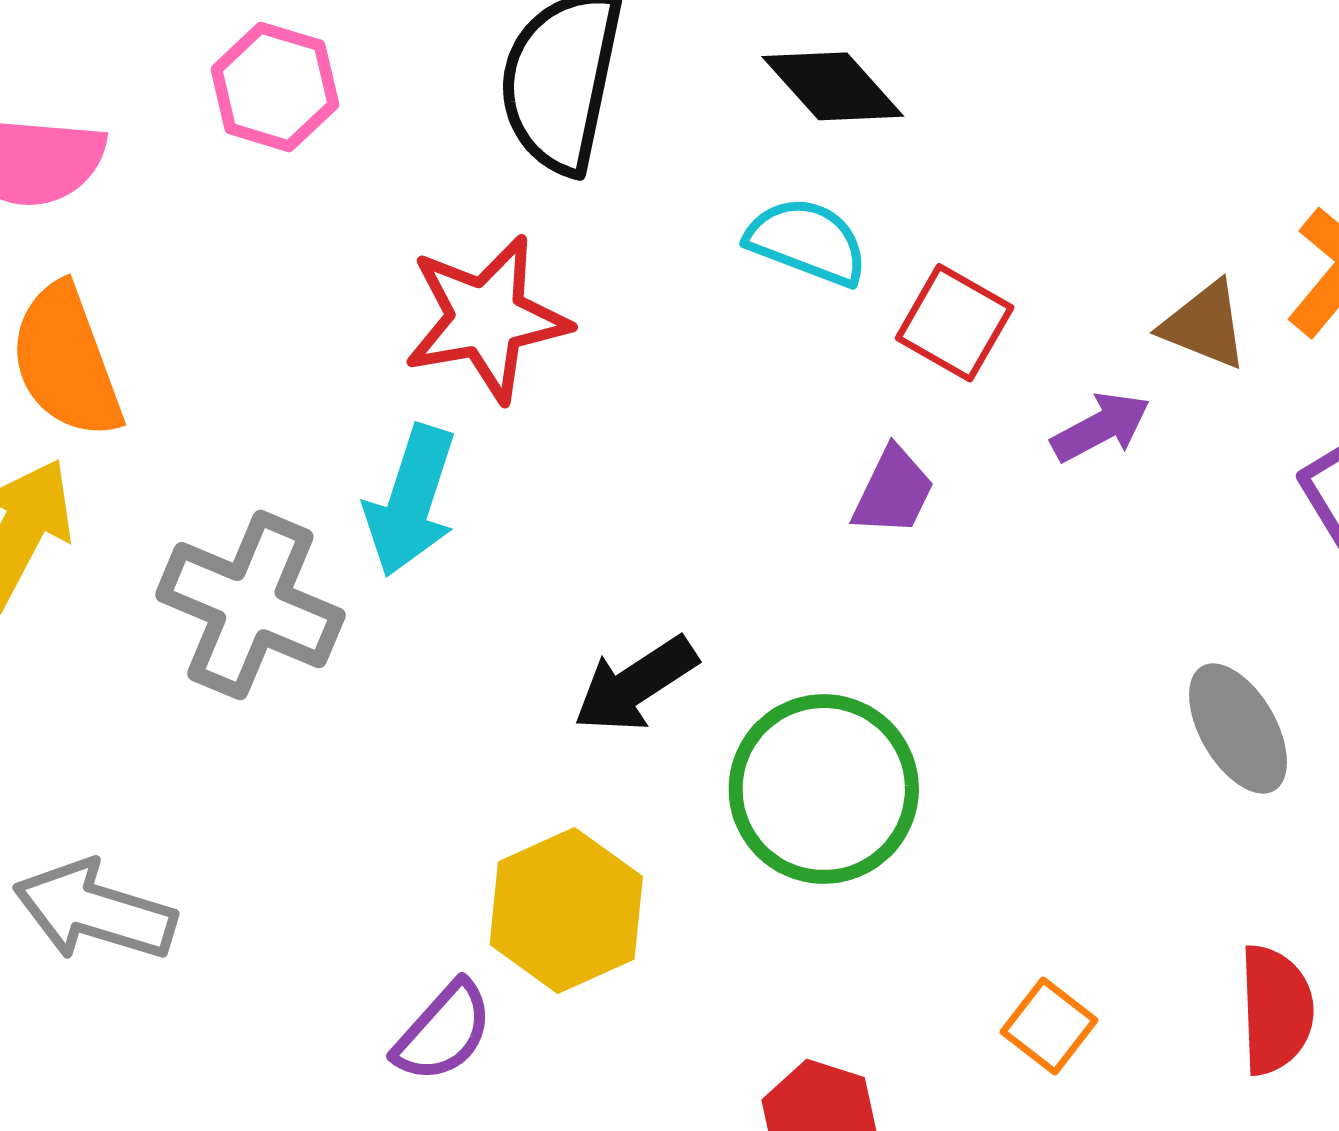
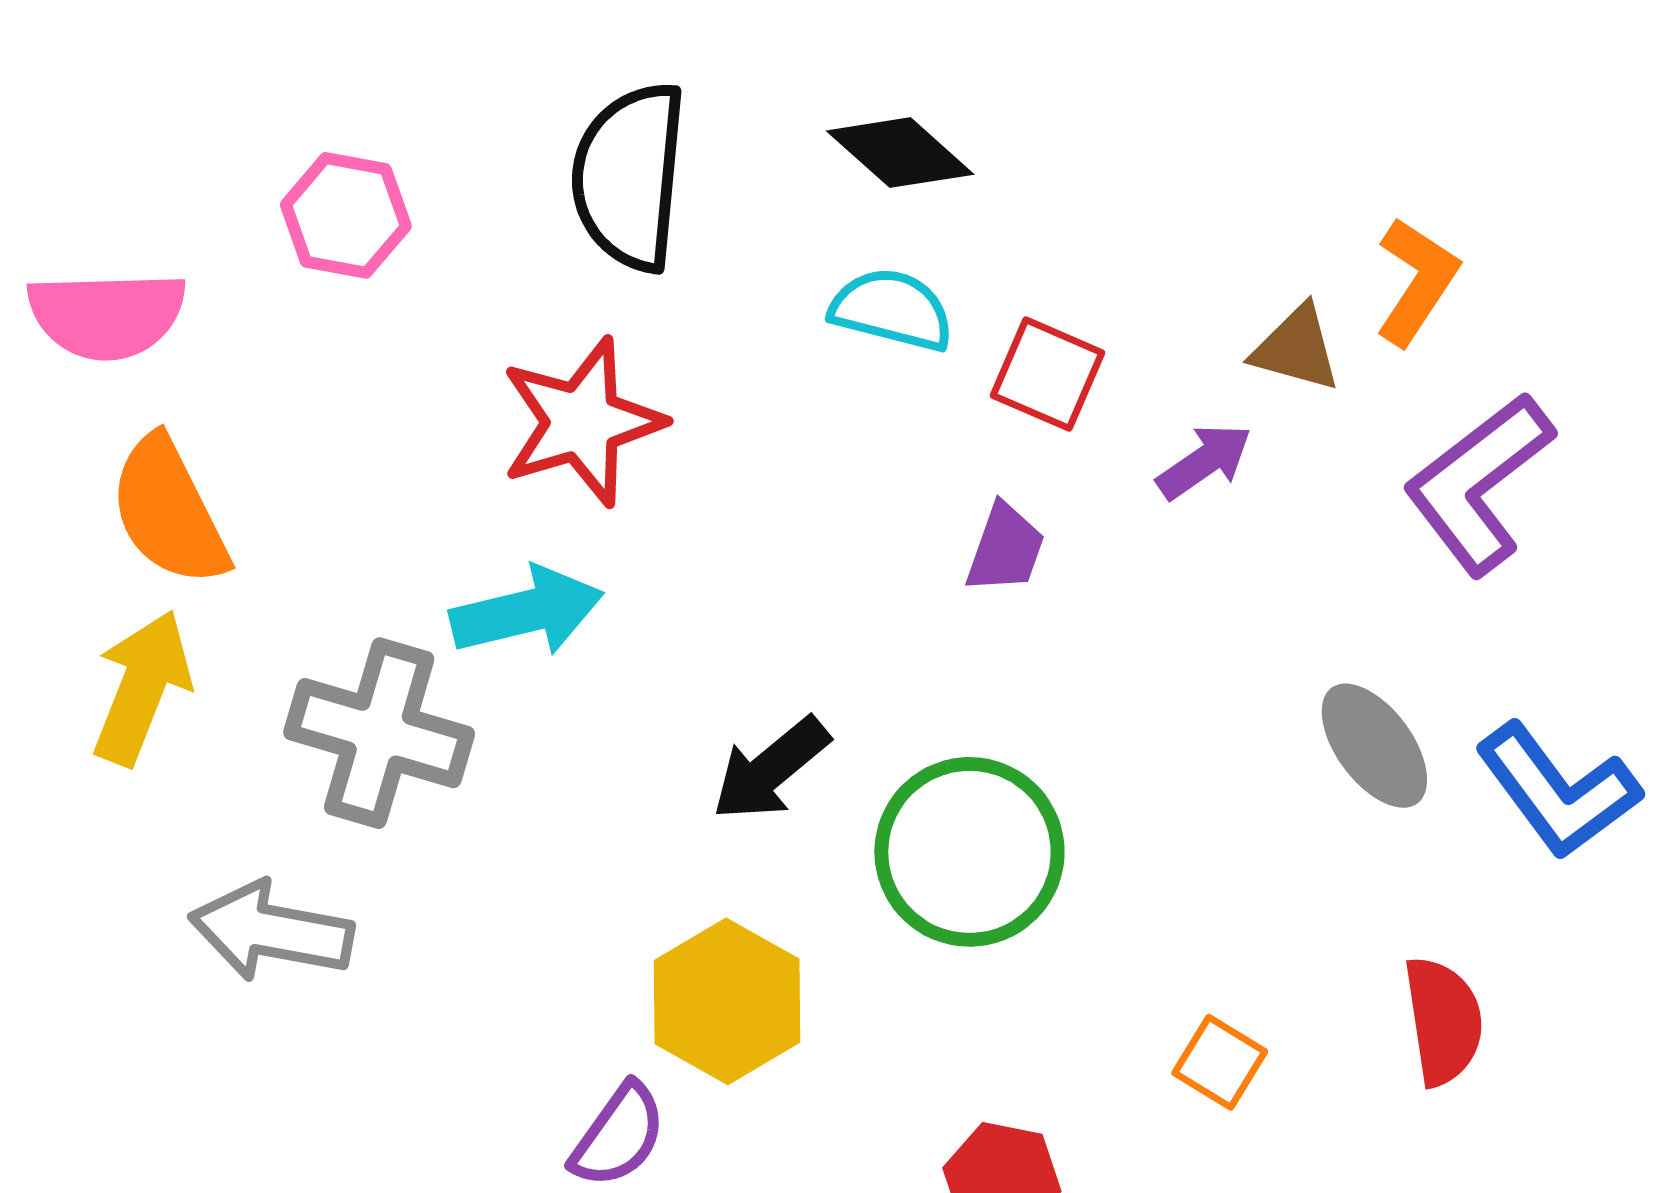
cyan arrow: (411, 501) -> (527, 612), turned -115
gray arrow: (95, 911) -> (271, 931), moved

